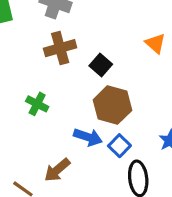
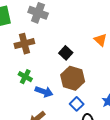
brown cross: (60, 48) -> (24, 44), moved
blue arrow: (88, 137) -> (44, 92), moved

